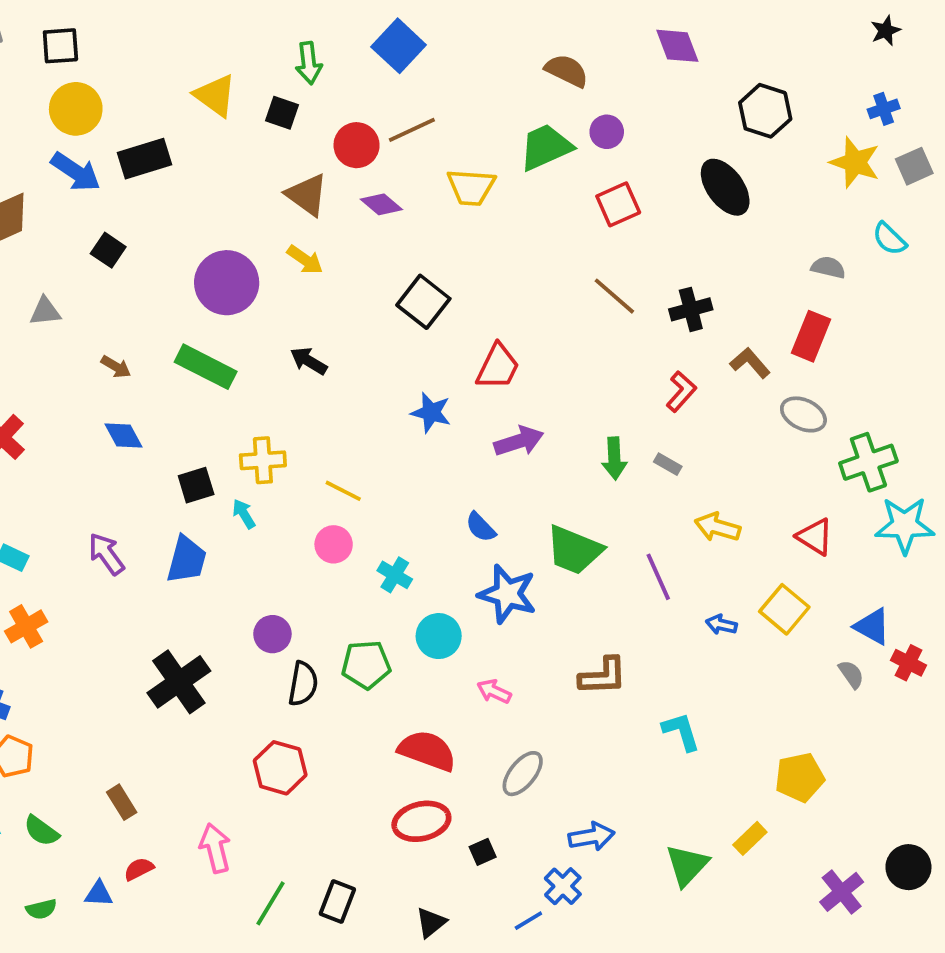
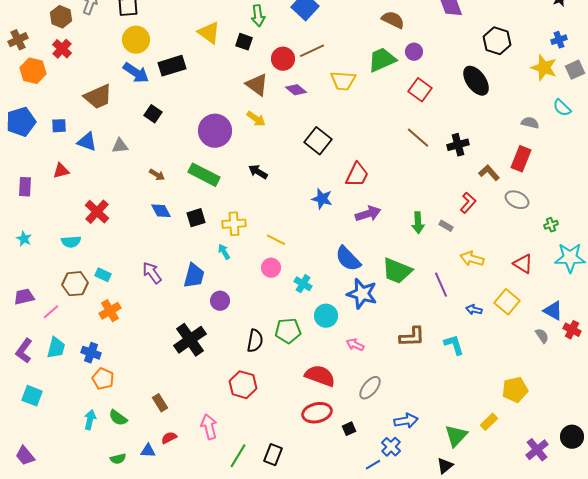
red square: (618, 204) -> (420, 90), turned -30
red L-shape: (681, 392) -> (468, 203), moved
green cross: (868, 462) -> (551, 225), size x0.5
black square: (196, 485) -> (196, 218), moved
blue semicircle: (481, 527) -> (348, 259), size x1.6
purple circle: (272, 634) -> (220, 301), moved
cyan L-shape: (681, 732) -> (454, 345), moved
black triangle: (431, 923) -> (445, 466), moved

